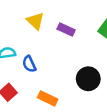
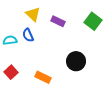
blue semicircle: (29, 64) -> (28, 35), moved

